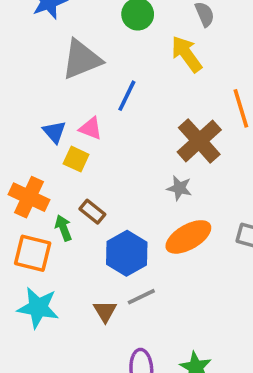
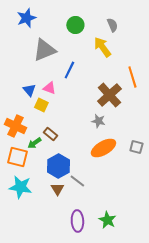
green arrow: (63, 228) -> (34, 143), turned -104
blue hexagon: (127, 253) -> (58, 166), moved
gray line: (141, 297) -> (77, 181), turned 63

